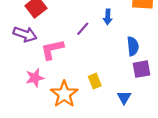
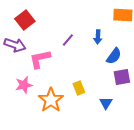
blue arrow: (108, 17) -> (98, 37), moved
blue semicircle: (133, 46) -> (114, 56), turned 42

